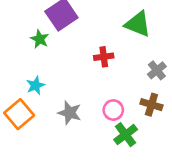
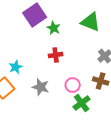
green star: (40, 39) -> (54, 28), moved
red cross: (104, 57) -> (56, 55), moved

